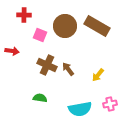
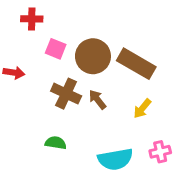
brown circle: (65, 26) -> (93, 56), moved
brown rectangle: (97, 26) -> (136, 64), moved

